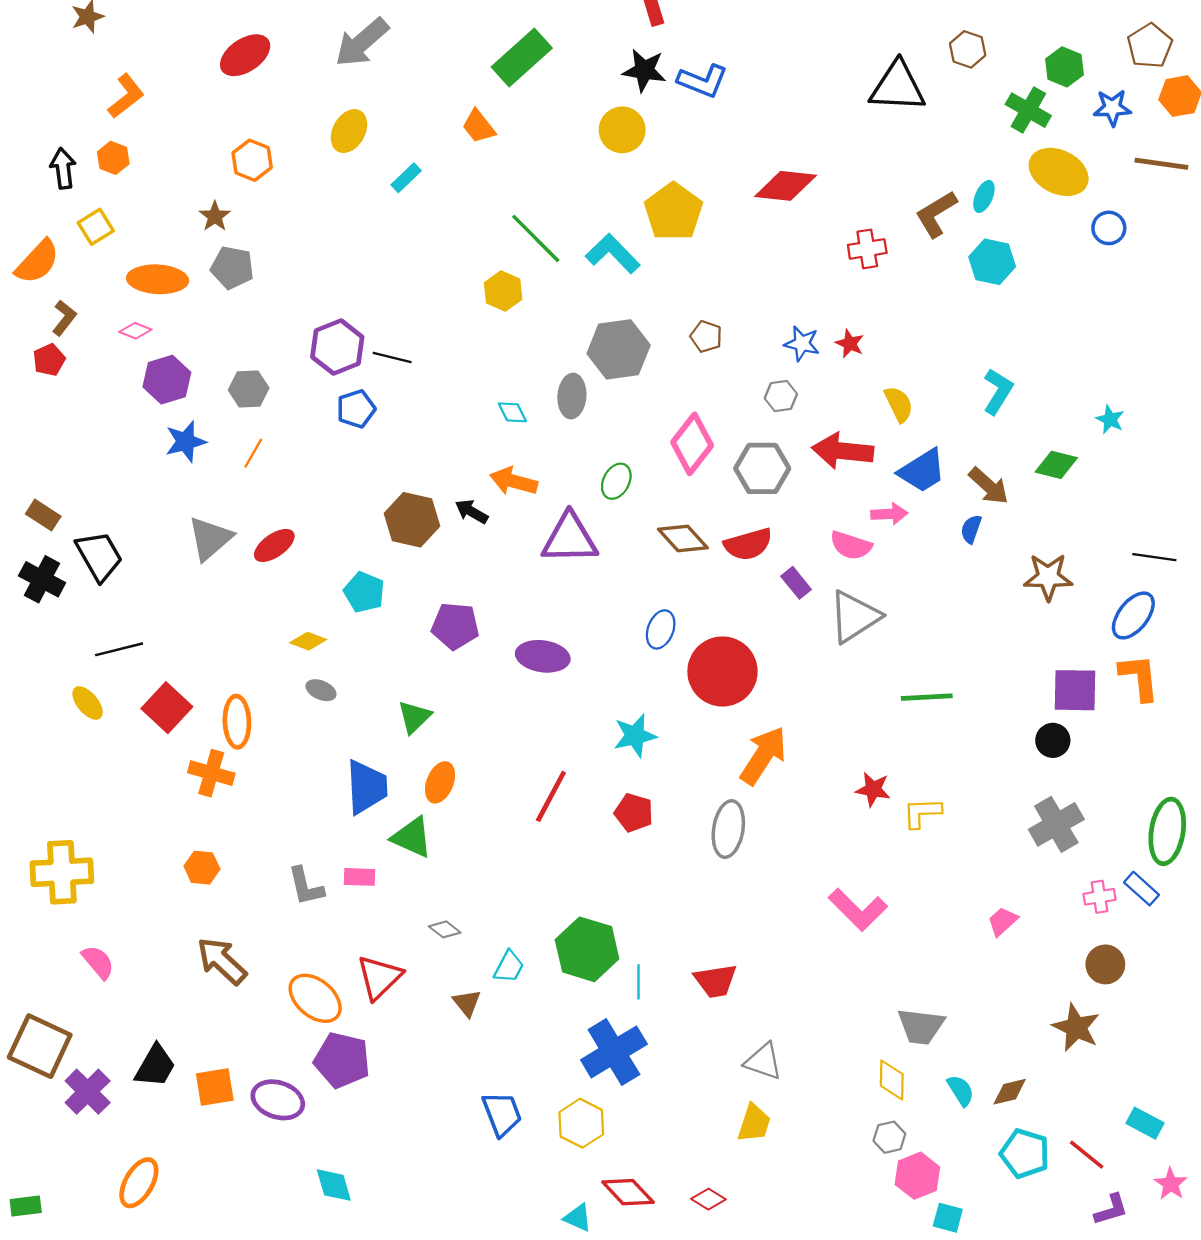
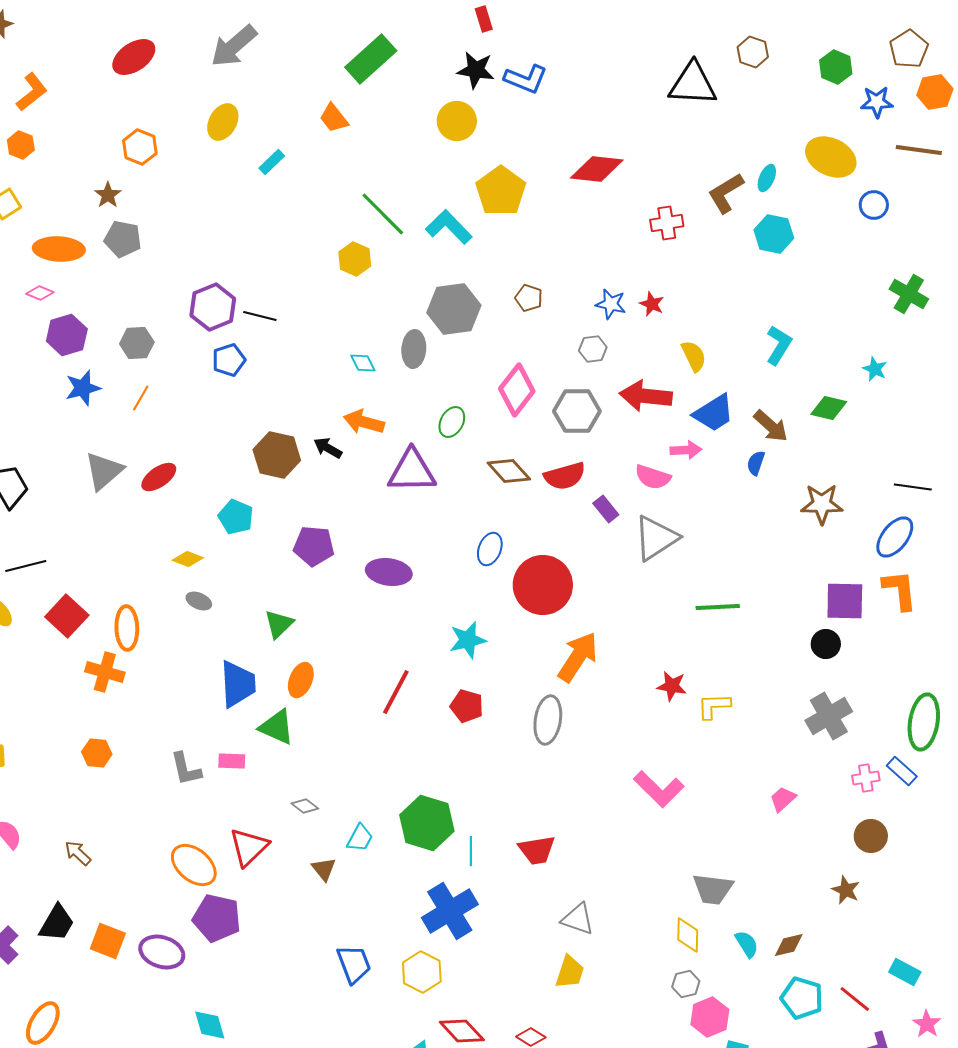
green cross: (1028, 110) -> (909, 294), moved
brown arrow: (222, 961) -> (78, 853), moved, size x0.6
brown star: (1076, 1027) -> (846, 890), size x0.7
orange square: (215, 1087) -> (108, 941), turned 30

